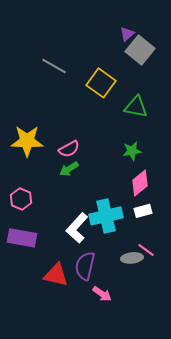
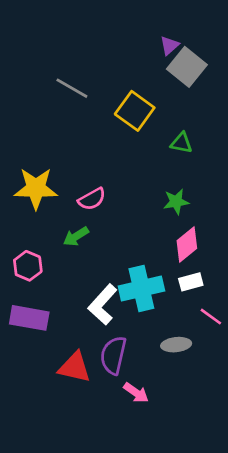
green triangle: (136, 107) -> (181, 143), size x0.7
green arrow: (69, 169) -> (76, 236), moved
pink line: (146, 250) -> (211, 317), moved

